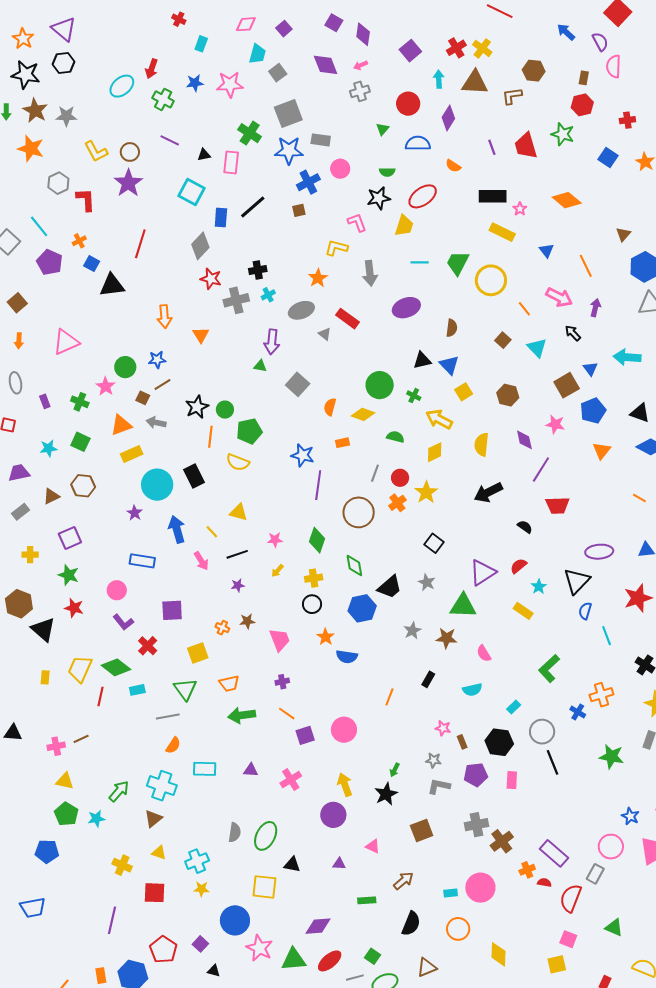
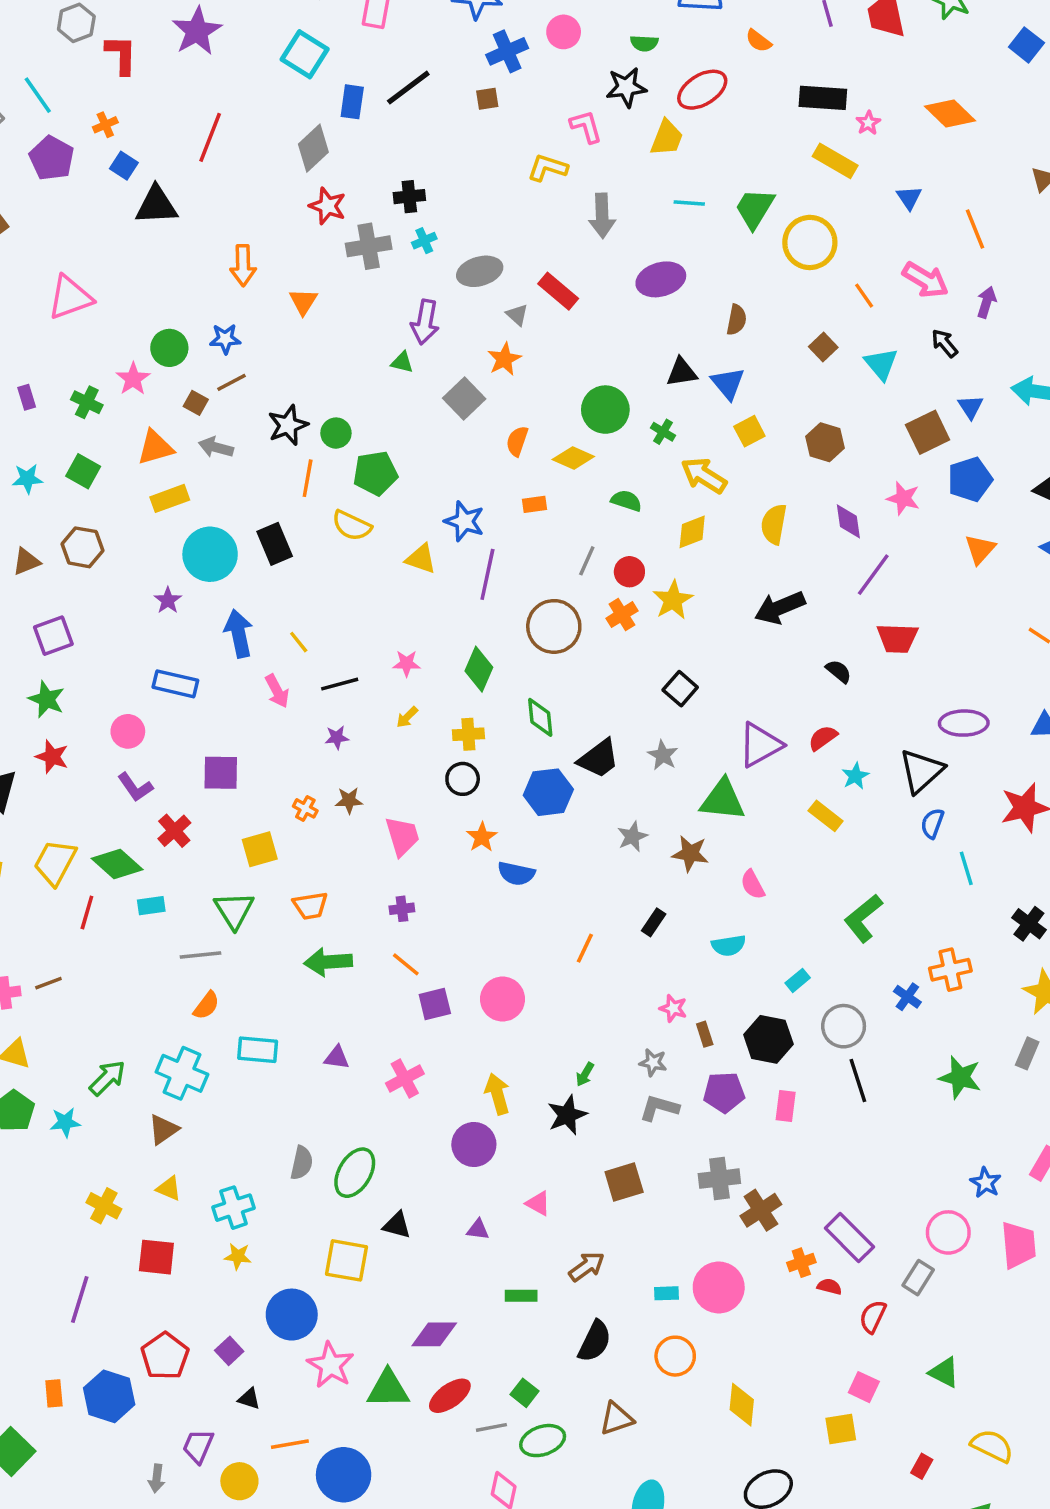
orange star: (318, 278) -> (504, 359), moved
yellow triangle: (239, 512) -> (421, 559), moved
red semicircle: (571, 898) -> (873, 1317), size x0.7

